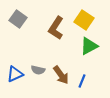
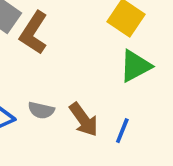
brown L-shape: (56, 28) -> (34, 33), moved

